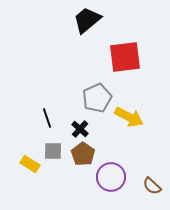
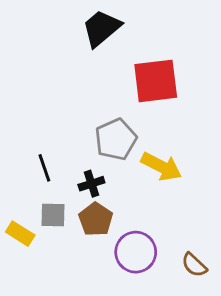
black cross: (80, 129) -> (91, 184), turned 30

